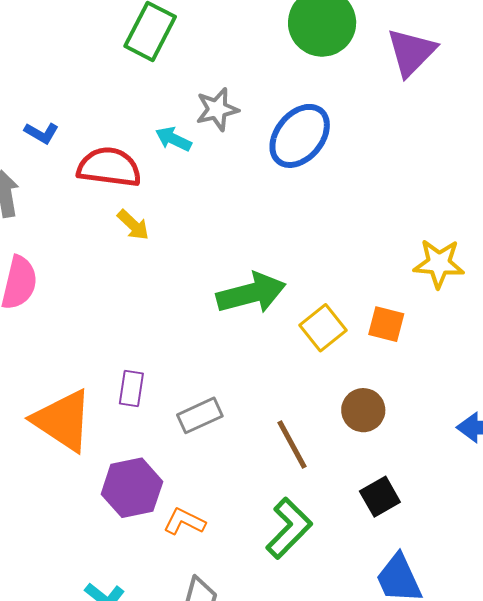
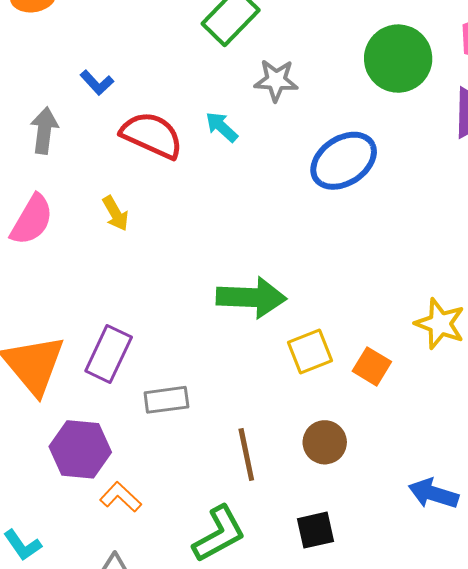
gray star: (217, 109) -> (276, 80), moved
yellow arrow: (133, 225) -> (116, 213), moved
purple rectangle: (131, 389) -> (109, 354), size x1.5

